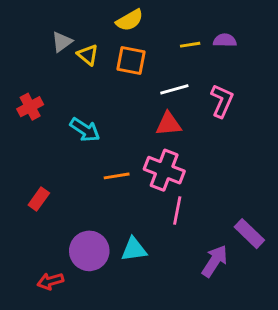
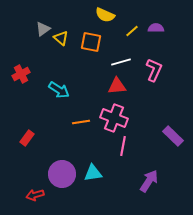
yellow semicircle: (130, 20) -> (105, 15), moved, turned 54
yellow line: (190, 45) -> (132, 31), turned -32
purple rectangle: (249, 234) -> (173, 136), moved

